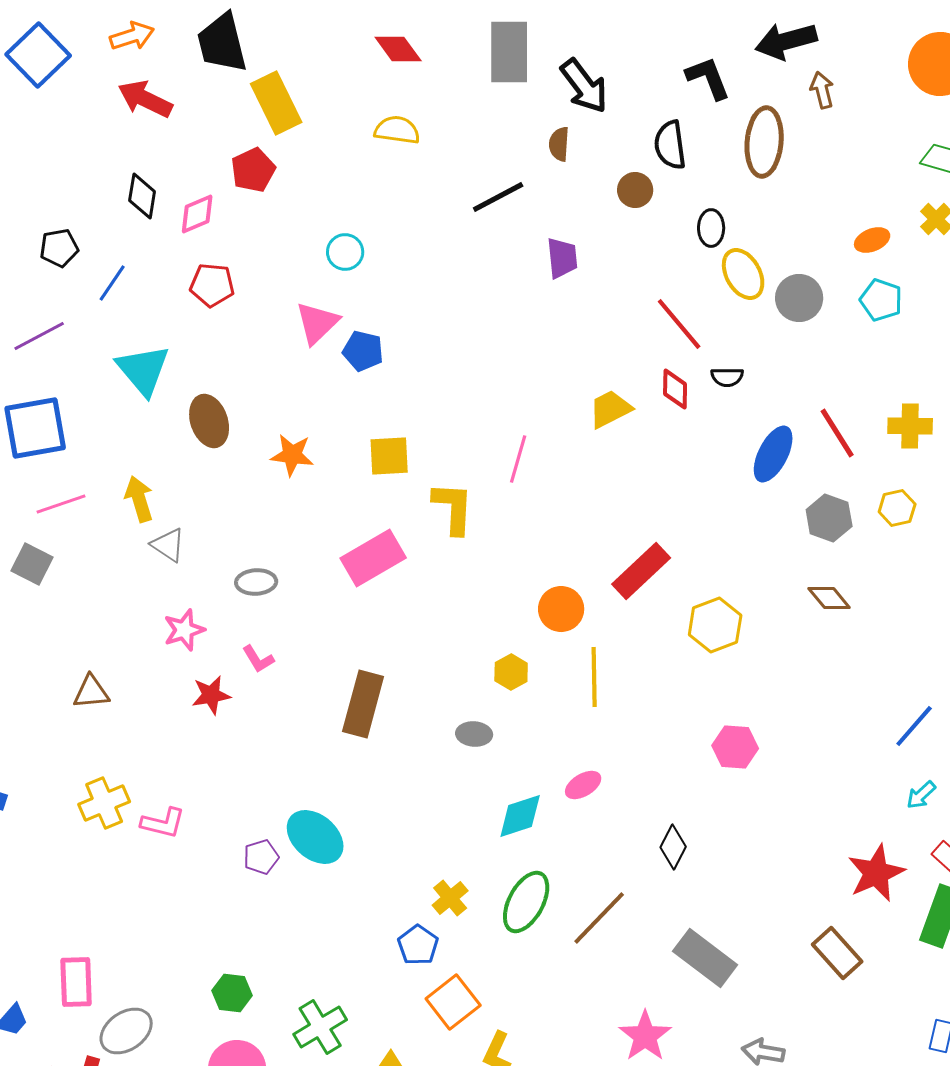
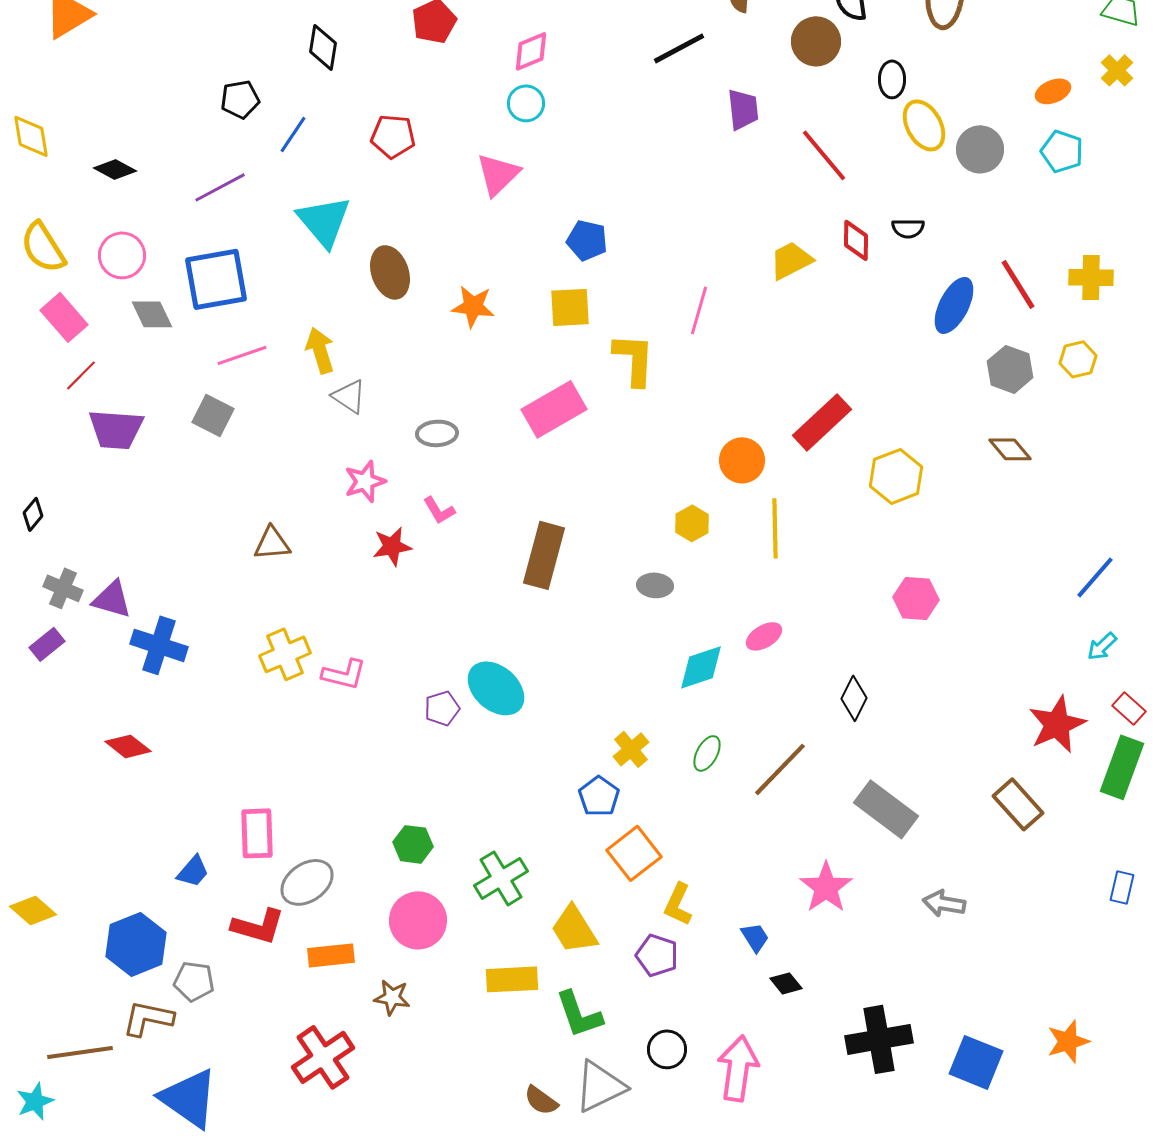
brown circle: (635, 190) -> (816, 41), size x1.4
pink diamond: (197, 214) -> (531, 51), moved
red line: (679, 324) -> (824, 155), moved
blue pentagon: (363, 351) -> (587, 240), moved
green ellipse: (526, 902) -> (707, 753), size x0.6

